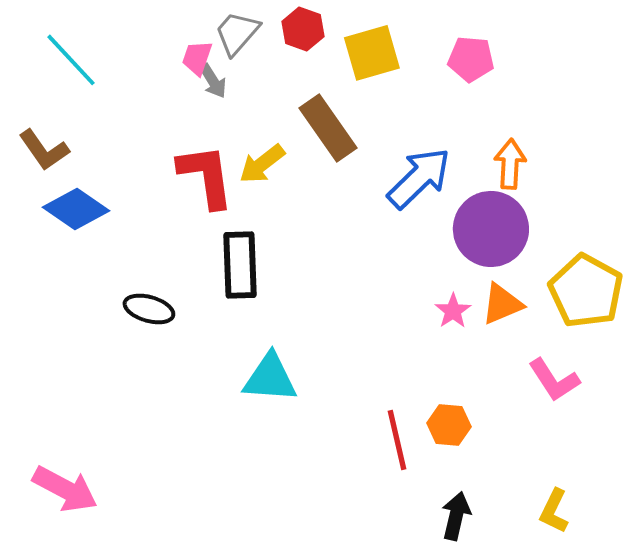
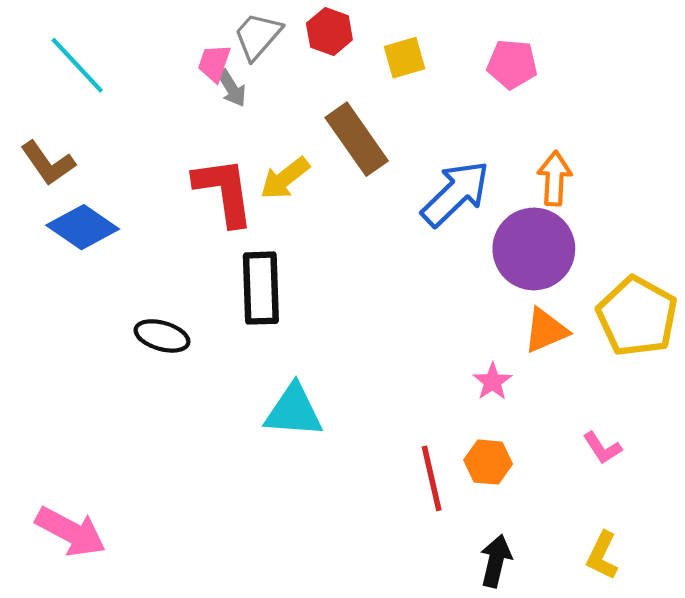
yellow square: (372, 53) -> (404, 58), size x0.7
pink star: (453, 311) -> (493, 382), moved
pink L-shape: (554, 380) -> (602, 448), moved, size x0.7

